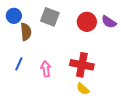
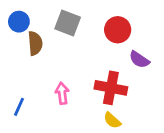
purple semicircle: (109, 22) -> (139, 59), moved
blue line: (19, 64) -> (19, 107), moved

